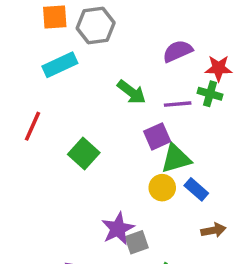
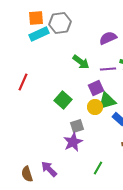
cyan rectangle: (60, 65) -> (39, 34), moved
green square: (84, 154) -> (63, 100), moved
yellow circle: (162, 188) -> (95, 107), moved
gray square: (137, 242) -> (77, 126), moved

